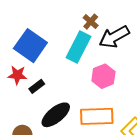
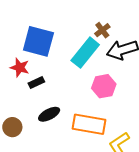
blue square: (30, 46) -> (38, 41), turned -32
black ellipse: (56, 115) -> (49, 114), size x0.7

